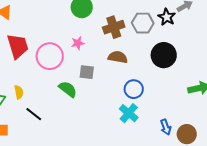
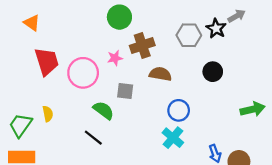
brown cross: (114, 27) -> (142, 46), moved
black circle: (164, 55) -> (213, 72), size x0.7
black line: (34, 114) -> (93, 138), moved

